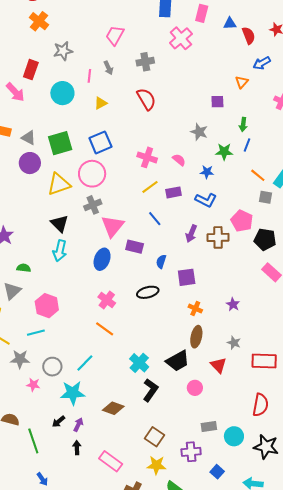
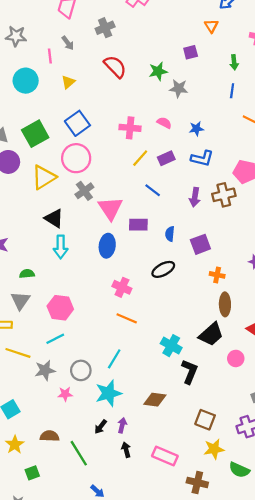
gray star: (63, 51) -> (16, 36), turned 30
green arrow: (243, 124) -> (234, 62), moved
green star: (224, 152) -> (158, 71), moved

